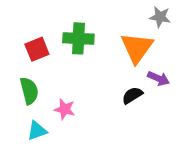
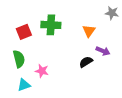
gray star: (160, 17) -> (112, 13), moved
orange triangle: (137, 48) -> (89, 31), size x0.6

